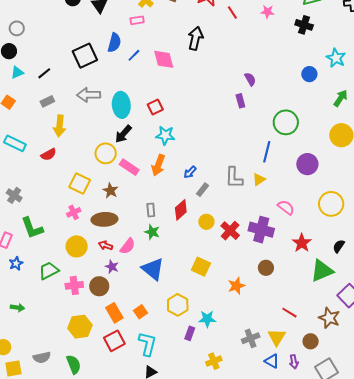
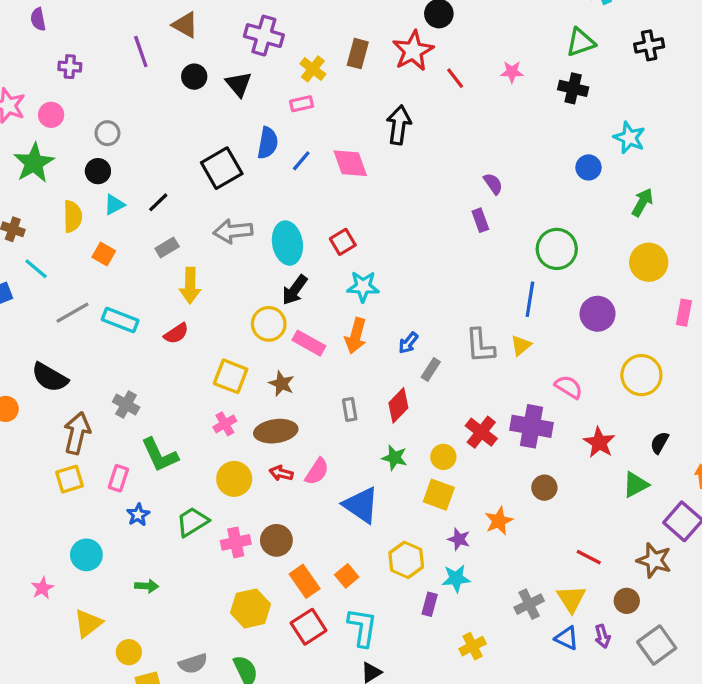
yellow circle: (206, 222) -> (443, 457), moved
green star: (152, 232) -> (395, 458), moved
purple star: (112, 267) -> (459, 539), moved
green triangle: (322, 271) -> (636, 485), size x0.7

